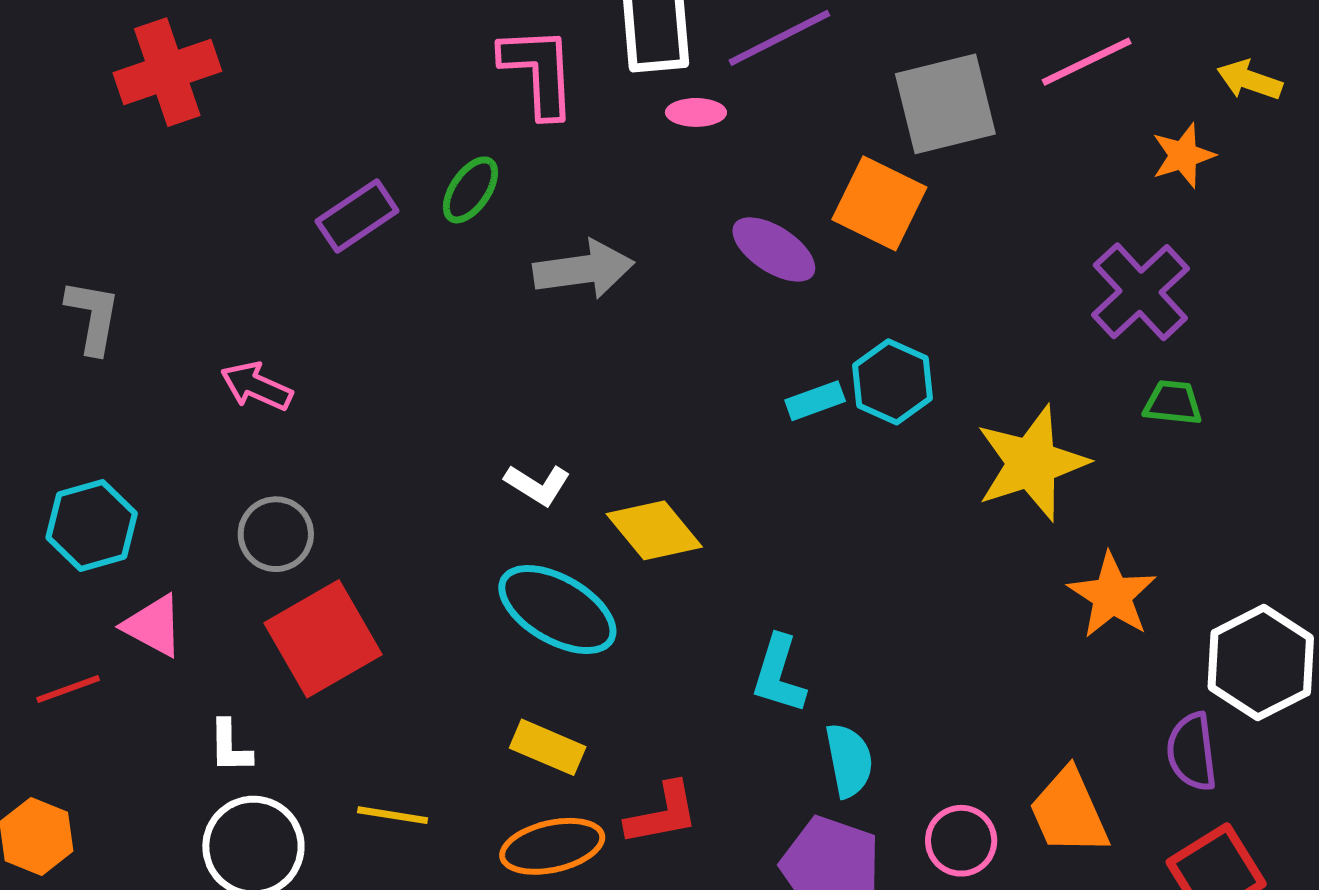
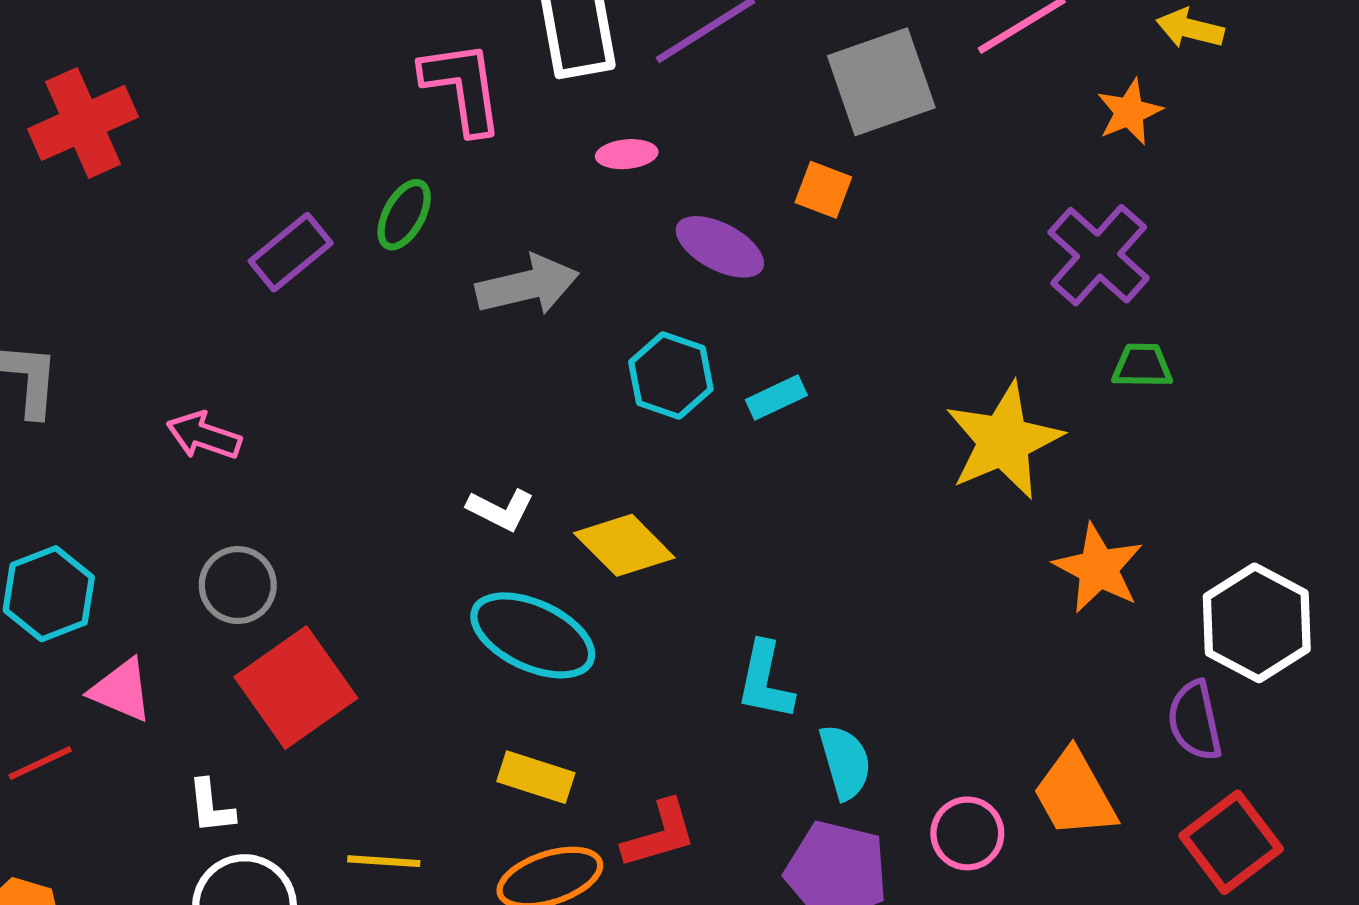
pink ellipse: (696, 112) -> (627, 154), moved
orange square: (879, 203) -> (823, 190), size x0.6
cyan hexagon: (892, 382) -> (671, 375), moved

